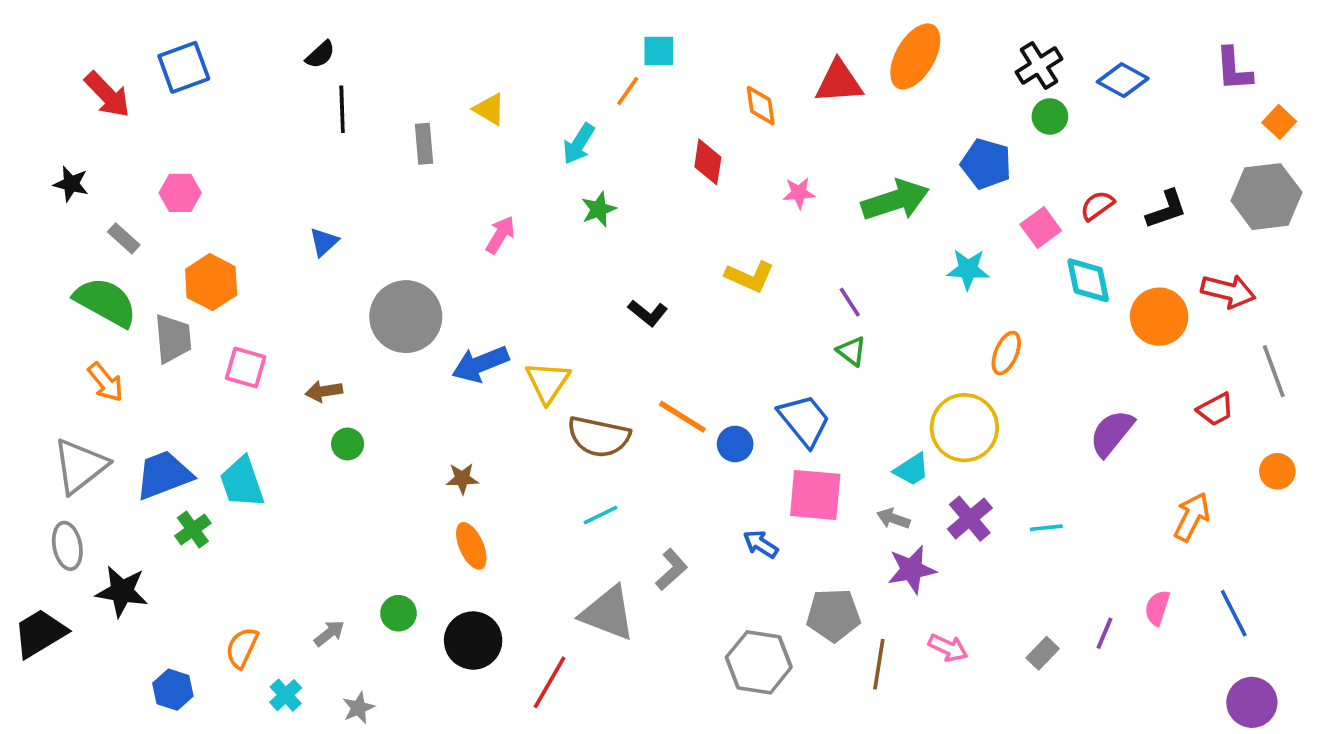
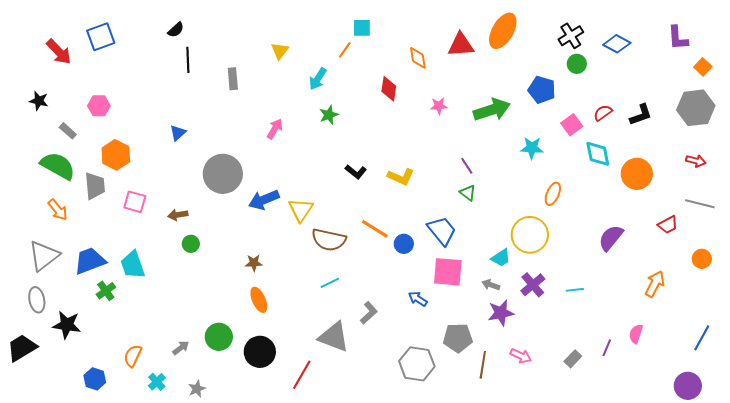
yellow triangle: (489, 109) -> (280, 51), moved, turned 36
yellow L-shape: (750, 277) -> (401, 177), moved
red arrow: (1228, 291) -> (696, 161), moved, size x0.7
gray line: (1274, 371) -> (700, 204), turned -56
green circle: (398, 613) -> (219, 337), size x1.4
blue line: (1234, 613) -> (702, 338), moved, turned 56

